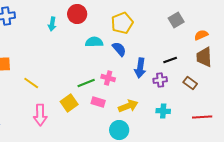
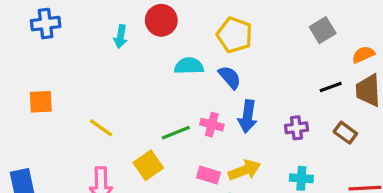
yellow pentagon: (122, 23) -> (235, 35), turned -30
black line: (170, 60) -> (331, 87), moved
blue arrow: (140, 68) -> (248, 116), moved
yellow line: (31, 83) -> (101, 128), moved
pink rectangle: (98, 102) -> (209, 175), moved

